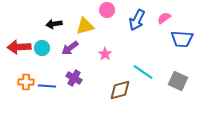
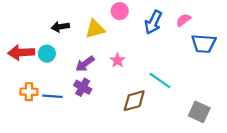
purple arrow: (70, 48) -> (85, 64), moved
gray square: (178, 81) -> (199, 112), moved

